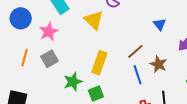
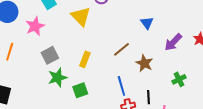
gray square: (50, 59) -> (50, 55), moved
yellow rectangle: (99, 63) -> (85, 59), size x0.7
blue line: (138, 75) -> (121, 86), moved

